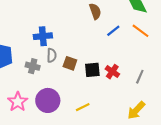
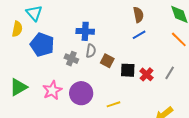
blue line: (113, 31) -> (139, 35), moved
gray line: (140, 77) -> (170, 73), moved

